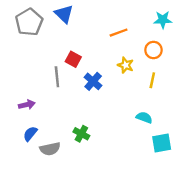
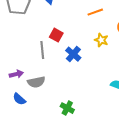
blue semicircle: (30, 134) -> (19, 99), turned -88
green cross: (81, 134) -> (67, 108), moved
gray semicircle: (50, 149) -> (36, 82), moved

